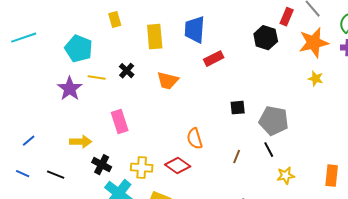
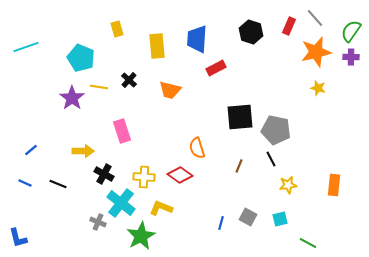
black hexagon: (266, 38) -> (251, 32), moved
black square: (238, 108) -> (240, 117), size x1.8

